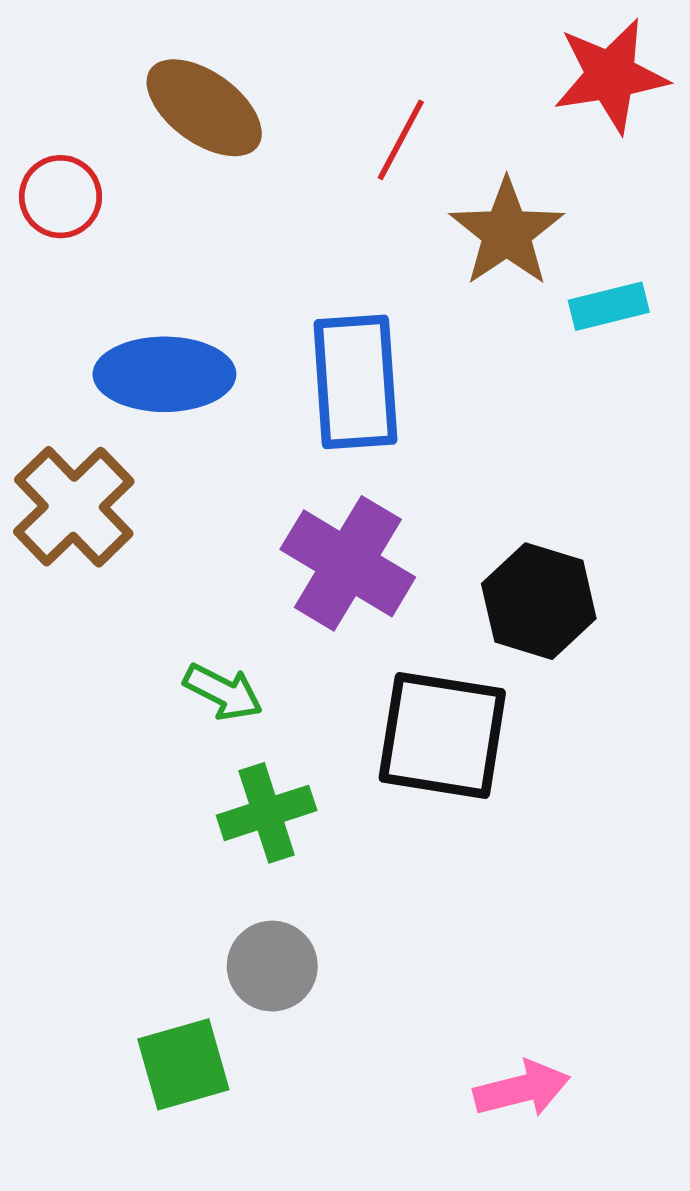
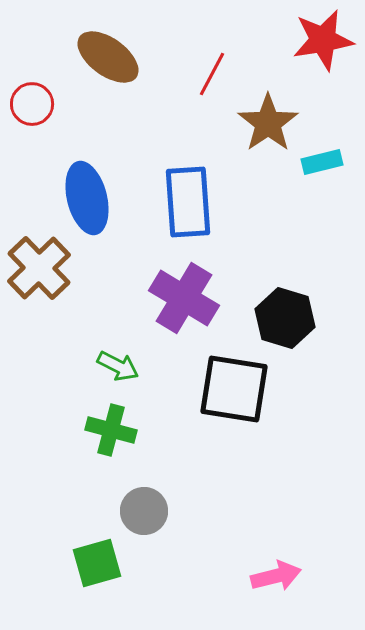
blue ellipse: (164, 374) -> (87, 198), turned 76
green cross: (267, 813) -> (111, 430), moved, turned 33

